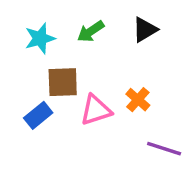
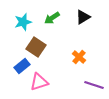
brown square: (63, 82) -> (36, 47), turned 36
pink triangle: (96, 110) -> (39, 82), moved

